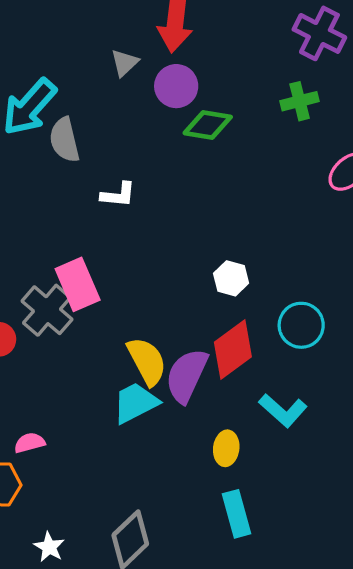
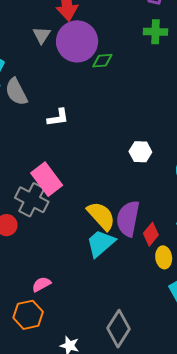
purple circle: (176, 86) -> (77, 41), size x1.5
green cross: (300, 101) -> (155, 32), turned 30
green diamond: (208, 125) -> (102, 61), size x0.7
red diamond: (233, 349) -> (151, 234), moved, size x0.6

